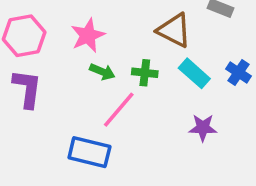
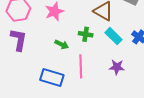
green arrow: (102, 72) -> (62, 44), moved
pink line: (119, 110) -> (81, 66), moved, turned -45

